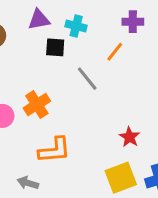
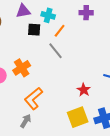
orange line: (115, 52) -> (60, 31), moved
orange L-shape: (55, 150) -> (33, 99), turned 145
gray arrow: (28, 183) -> (26, 121), moved, turned 104

